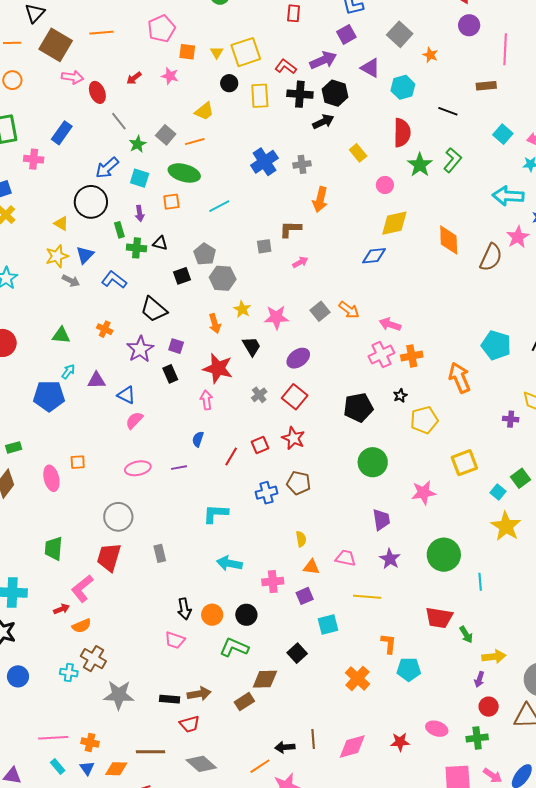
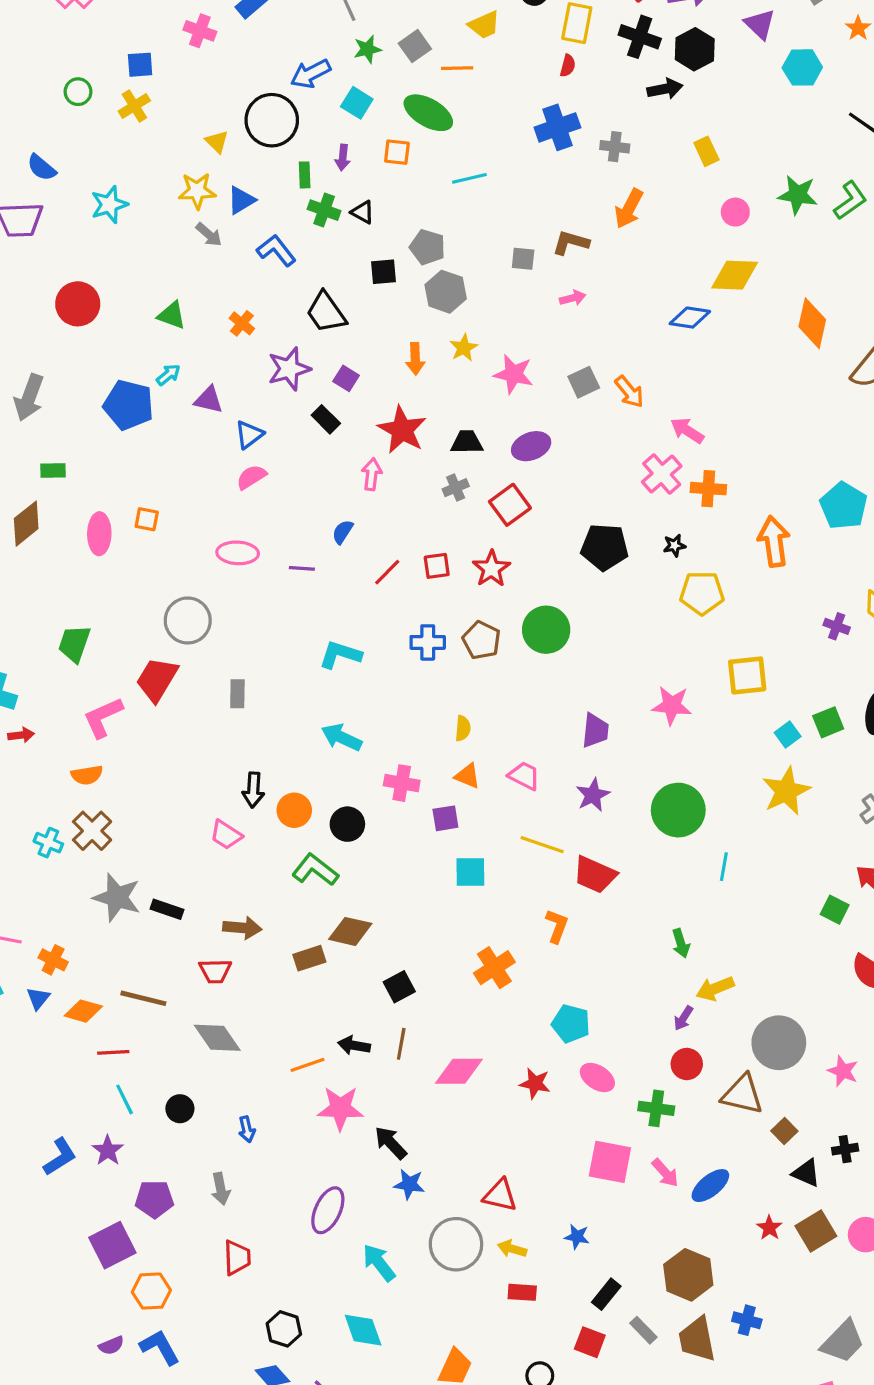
red semicircle: (402, 133) -> (568, 66), moved, size x0.5
green star: (420, 165) -> (798, 195), turned 30
gray pentagon: (205, 254) -> (427, 247), turned -30
black trapezoid: (252, 346) -> (467, 442), moved, turned -75
pink cross: (381, 355) -> (662, 474), turned -30
black rectangle: (170, 374) -> (326, 419), turned -36
blue triangle: (126, 395) -> (249, 435), turned 42
green circle: (373, 462) -> (546, 630), moved
red arrow: (62, 609) -> (21, 735), moved
red trapezoid: (439, 618) -> (595, 875), moved
black square: (297, 653) -> (399, 987), moved
yellow arrow: (494, 657) -> (715, 989), turned 150
cyan pentagon: (409, 669) -> (571, 1024), moved
black rectangle: (170, 699) -> (167, 909), moved

